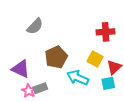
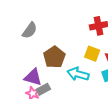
purple triangle: (21, 69) -> (33, 77), moved

